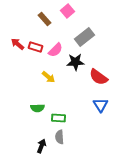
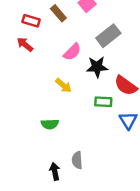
red rectangle: (35, 47) -> (31, 21), moved
green rectangle: (58, 118) -> (103, 102), moved
black arrow: (41, 146) -> (55, 171), turned -32

